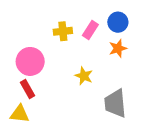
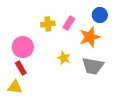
blue circle: (118, 22) -> (100, 15), moved
orange star: (118, 48) -> (90, 37), size x1.5
gray trapezoid: (115, 103) -> (93, 66), moved, turned -75

